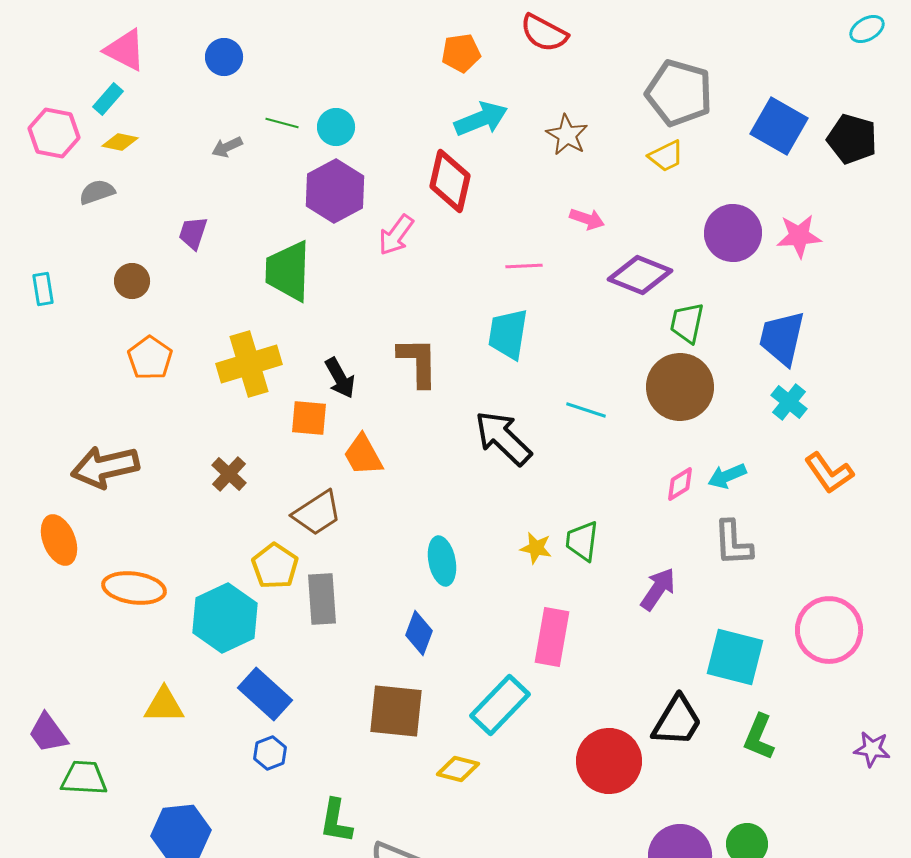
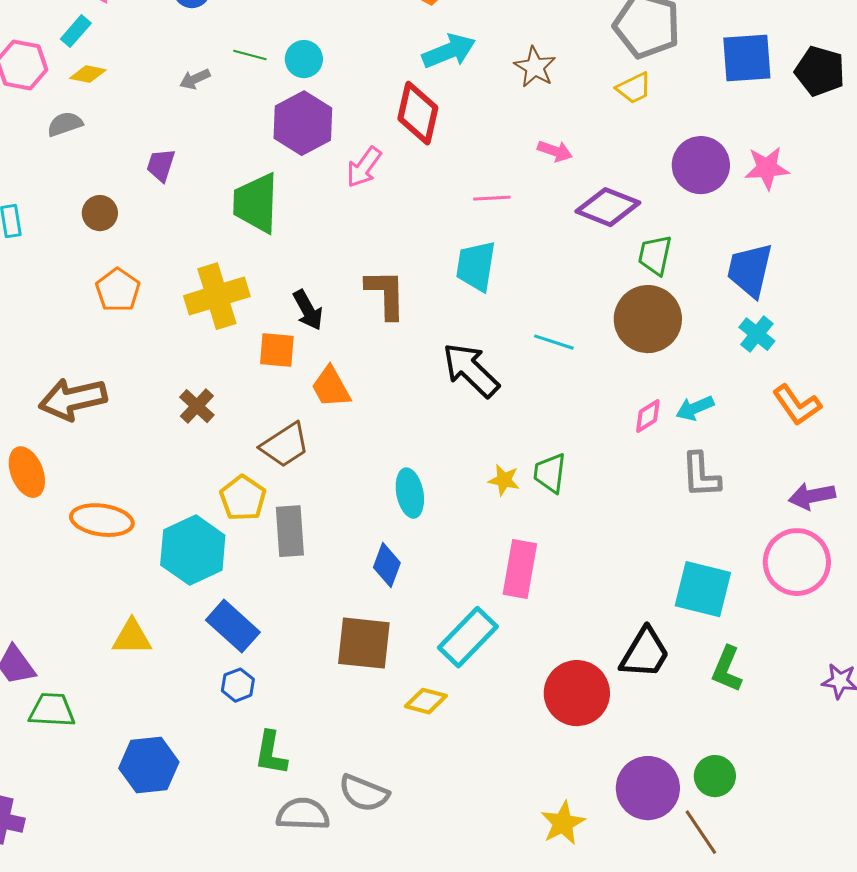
blue square: (779, 126) -> (747, 58), turned -34
purple arrow: (658, 589) -> (812, 496), moved, turned -135
green L-shape: (336, 821) -> (271, 753), moved

